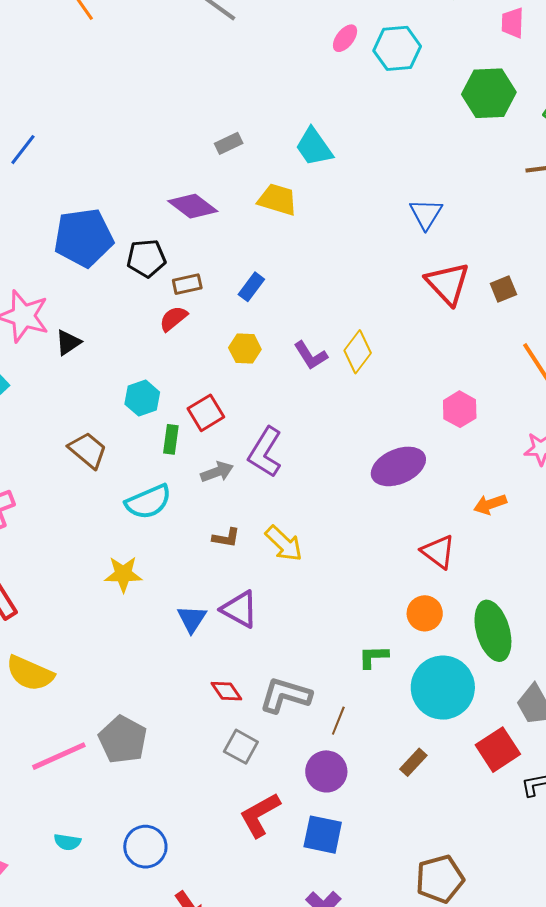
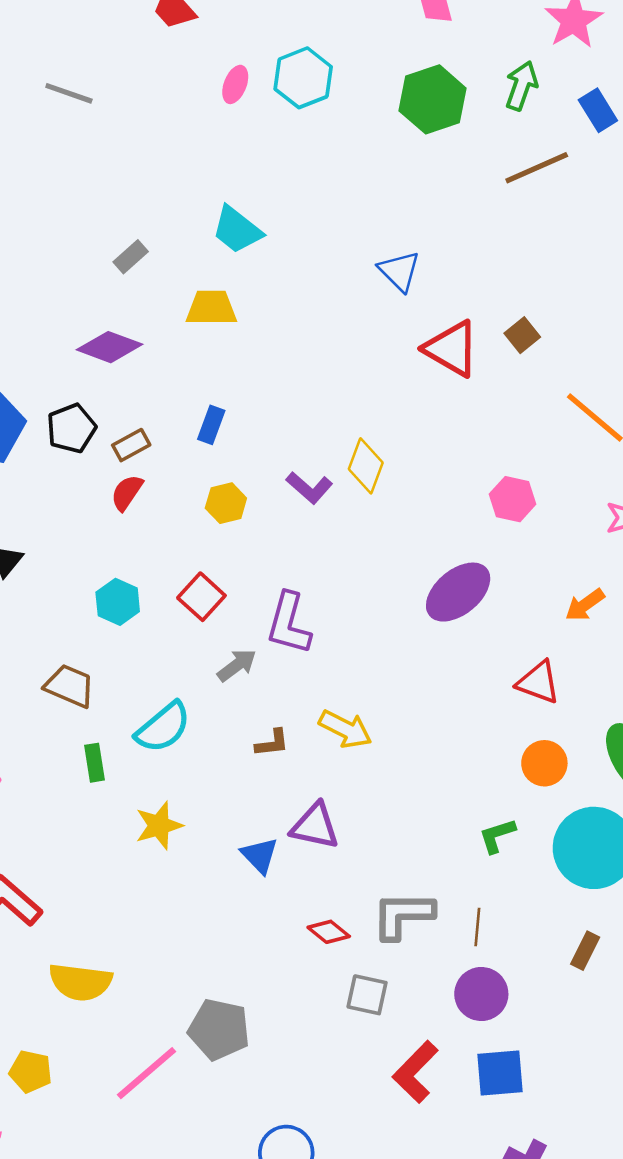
green rectangle: (171, 439) -> (95, 763), moved

